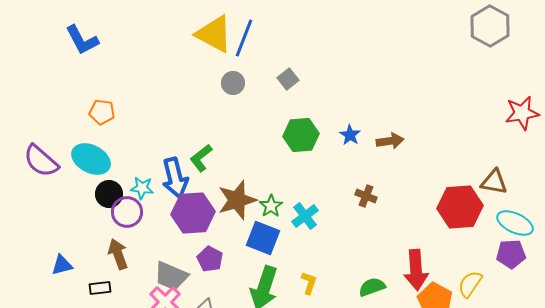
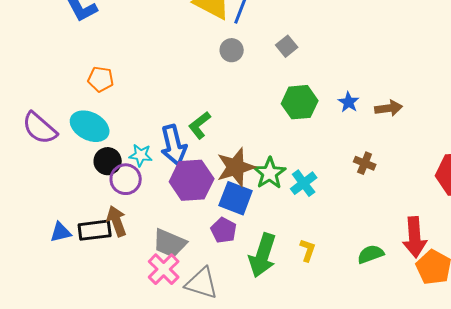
green star: (271, 206) -> (270, 173), size x1.4
blue square: (263, 238) -> (236, 198), moved
purple pentagon: (210, 259) -> (224, 230), moved
black rectangle: (100, 288) -> (95, 230), moved, size x1.5

